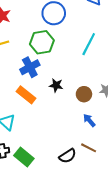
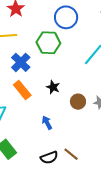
blue cross: (30, 67) -> (21, 62), moved, turned -30
blue arrow: (89, 120) -> (47, 123), moved

